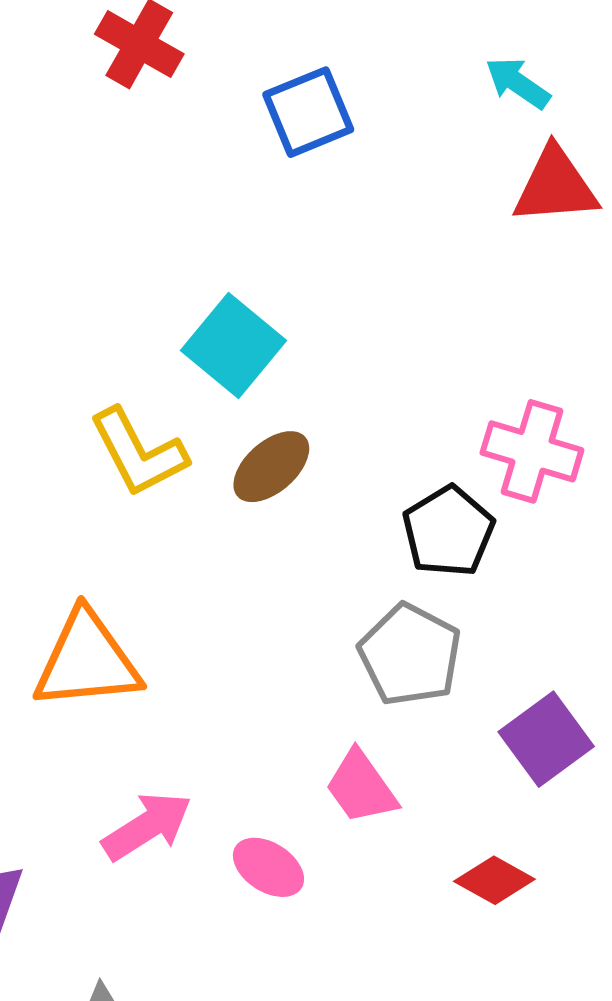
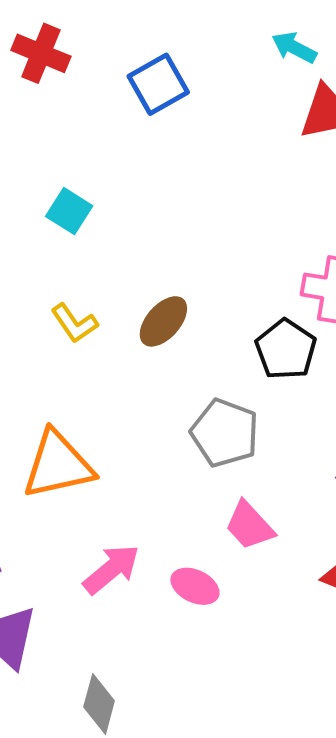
cyan square: (233, 345) -> (69, 211), moved, size x0.7
yellow L-shape: (138, 453) -> (74, 323), size x0.7
gray pentagon: (410, 655) -> (225, 433), moved

